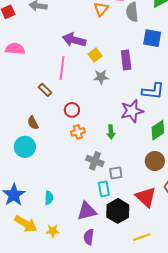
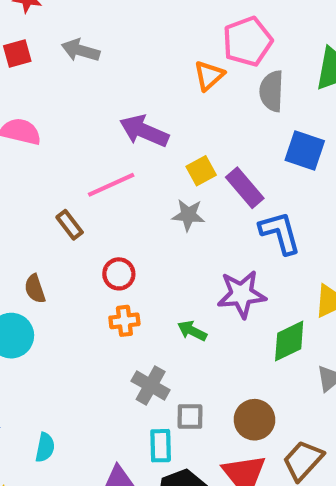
yellow square: (95, 55) -> (201, 171), moved
purple rectangle: (126, 60) -> (245, 188), turned -42
pink line: (62, 68) -> (111, 185), turned 50
blue L-shape: (153, 91) -> (280, 233), moved, turned -120
green arrow: (111, 132) -> (192, 331), turned 112
brown circle: (155, 161) -> (254, 420), moved

